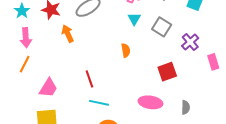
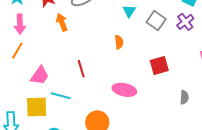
purple cross: (190, 42) -> (185, 22), moved
pink ellipse: (150, 102) -> (124, 90), moved
cyan line: (99, 103) -> (61, 96), moved
gray semicircle: (186, 107) -> (184, 97), moved

